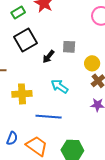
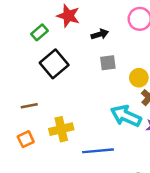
black arrow: (48, 57) -> (100, 34), moved, turned -136
cyan arrow: (60, 86) -> (126, 116), moved, size x1.4

